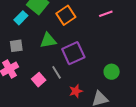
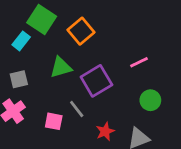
pink line: (106, 14) -> (139, 62), moved
pink square: (39, 80) -> (54, 121), turned -32

